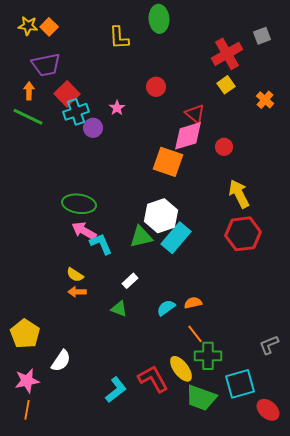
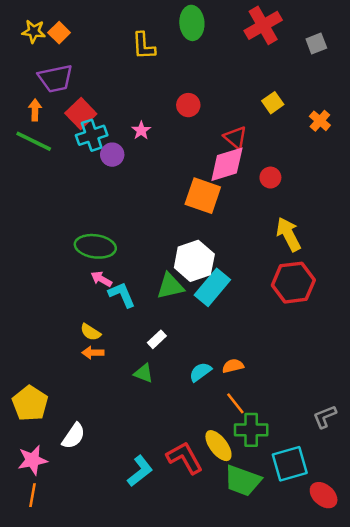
red cross: (227, 54) -> (263, 25), moved
pink arrow: (84, 231) -> (101, 279), size x0.7

